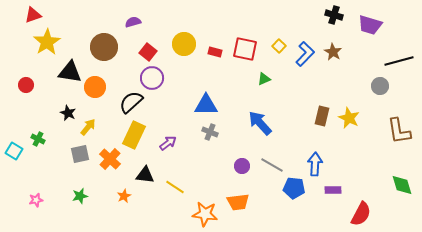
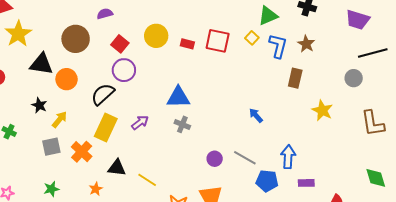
purple trapezoid: (370, 25) -> (358, 20), moved
blue L-shape: (305, 54) -> (278, 46), turned -30
green triangle: (264, 79) -> (268, 16), moved, size x1.5
brown rectangle: (322, 116) -> (295, 78), moved
blue arrow: (260, 123) -> (256, 115), moved, size x0.6
purple arrow: (168, 143) -> (140, 122), moved

